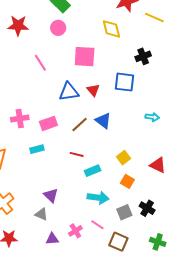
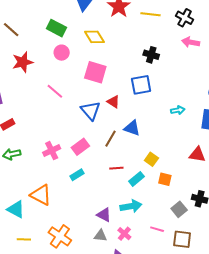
yellow diamond: (111, 29) -> (94, 37), moved
black cross: (143, 56) -> (151, 55), turned -35
pink square: (85, 57) -> (95, 72), turned 30
blue triangle: (69, 92) -> (91, 111), turned -45
yellow square: (124, 158) -> (151, 159), moved
orange square: (127, 181) -> (165, 179), moved
cyan arrow: (98, 198) -> (131, 206), moved
pink cross: (75, 231) -> (124, 234), moved

